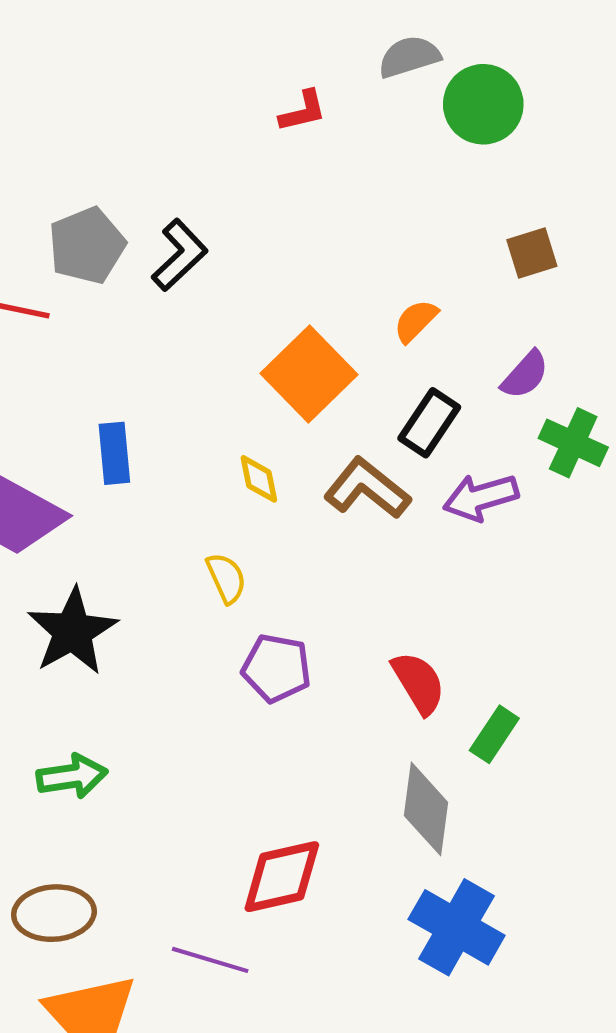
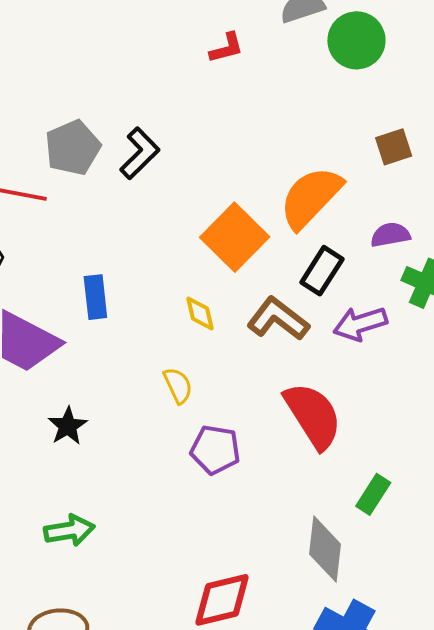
orange semicircle: (416, 321) -> (311, 197), size x2.0
purple semicircle: (525, 375) -> (390, 235), turned -141
black star: (72, 631) -> (68, 426), size x0.6
red semicircle: (419, 683) -> (313, 416), moved, size x1.5

